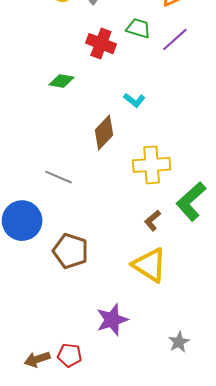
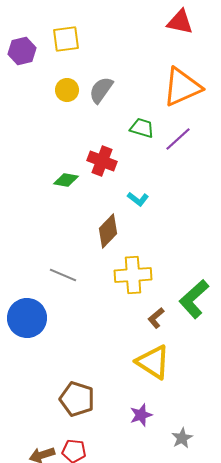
red cross: (101, 44) -> (102, 161), moved
yellow cross: (152, 165) -> (133, 275), moved
brown pentagon: (71, 251) -> (77, 399), moved
purple star: (112, 320) -> (141, 415), moved, size x0.7

